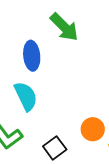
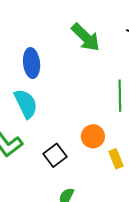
green arrow: (64, 27) -> (86, 37), moved

